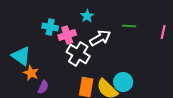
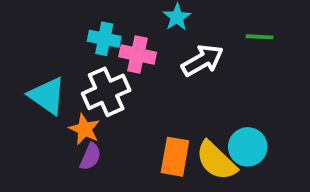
pink cross: (67, 35) -> (138, 54), turned 30
white cross: (78, 54) -> (106, 92), moved, turned 35
orange star: (31, 73) -> (85, 129), moved

